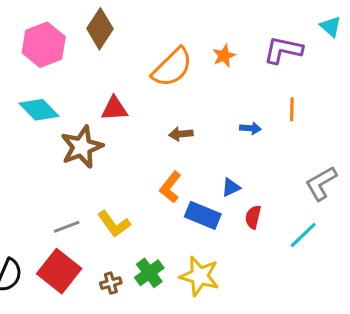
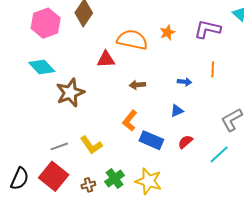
orange semicircle: (172, 67) -> (132, 40), turned -124
red triangle: (114, 109) -> (106, 59), moved
blue triangle: (231, 187) -> (177, 111), moved
red semicircle: (253, 217) -> (185, 142), turned 35

